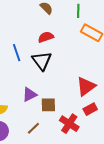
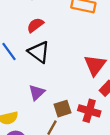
brown square: (48, 105) -> (62, 109), moved

